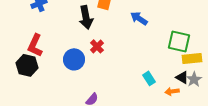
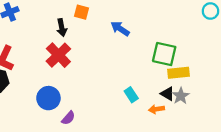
black arrow: (86, 17) -> (62, 28), size x0.7
red cross: (97, 46) -> (58, 55), moved, size x1.6
blue circle: (74, 59) -> (48, 98), moved

